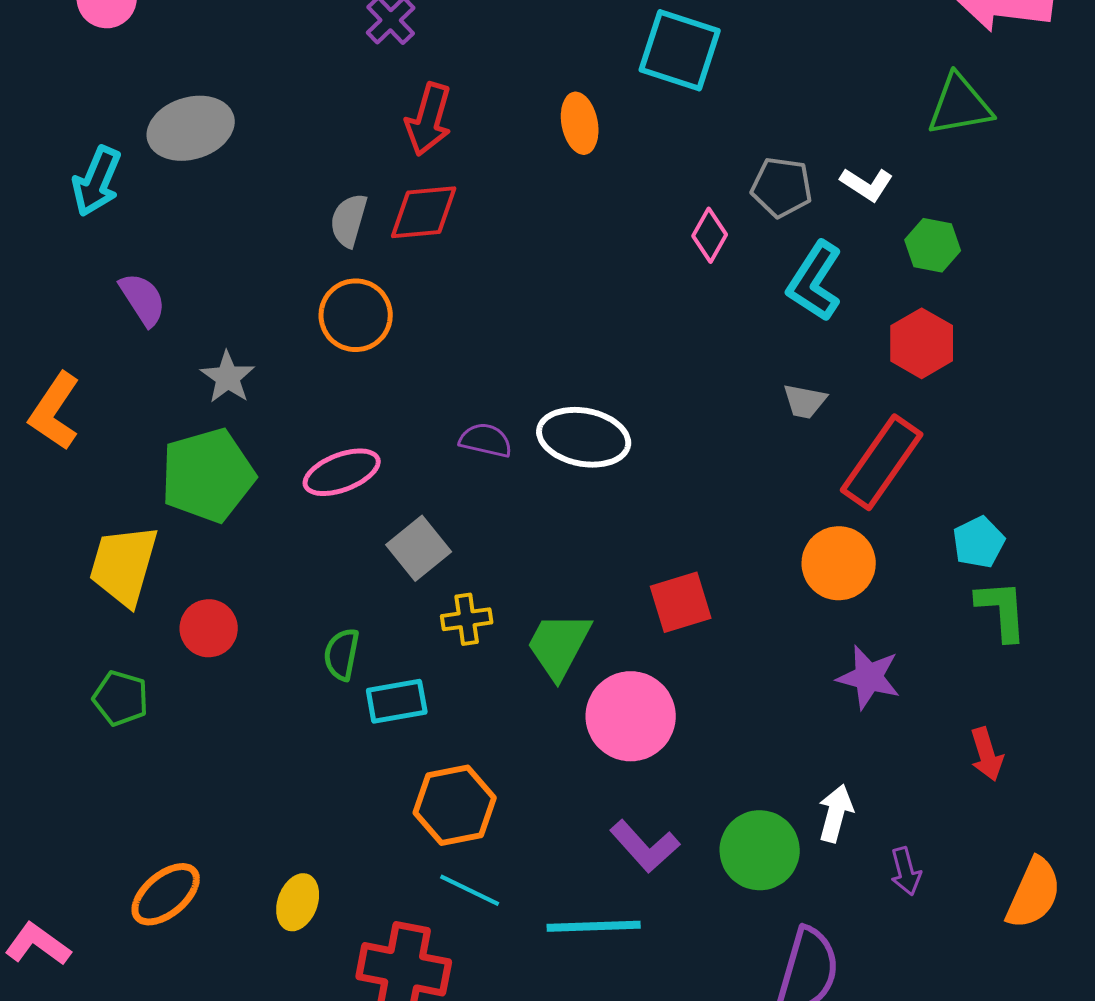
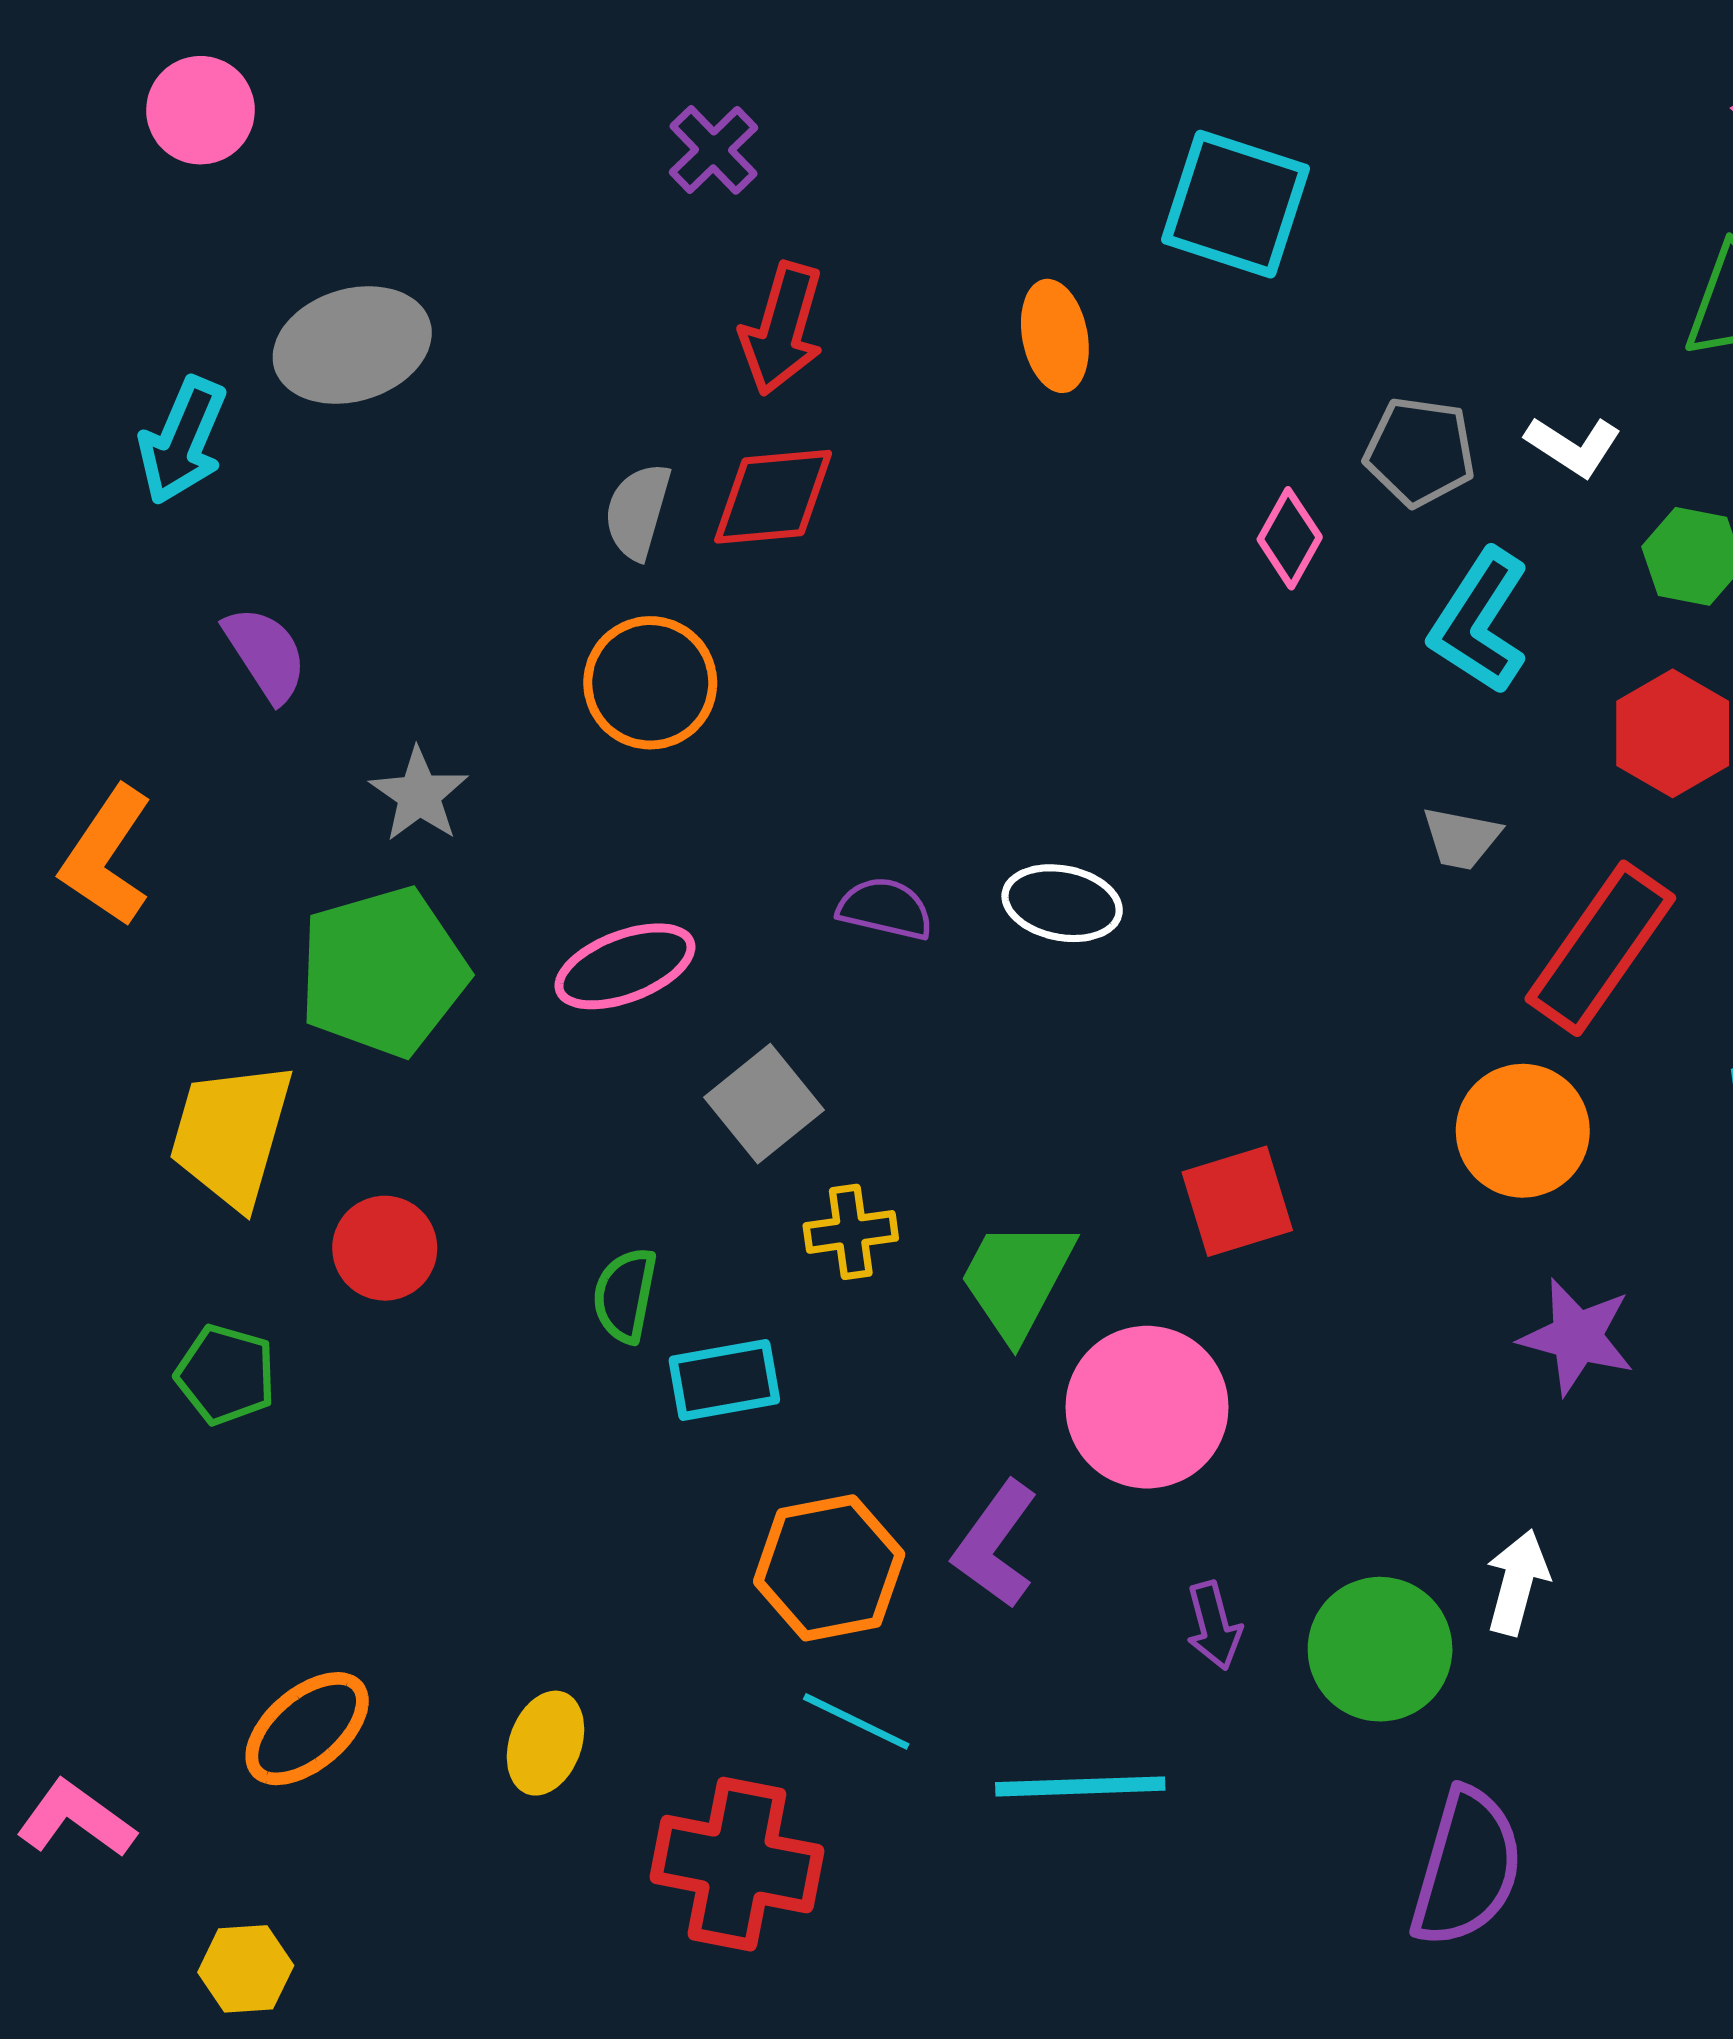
white ellipse: (584, 437) -> (1062, 903), size x0.7
purple L-shape: (645, 846) -> (995, 1544), moved, turned 78
purple arrow: (906, 871) -> (1214, 1626), moved

